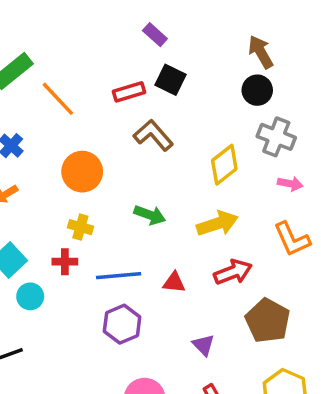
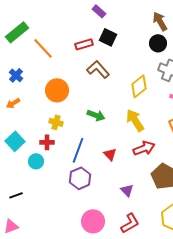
yellow arrow: (217, 224) -> (135, 120), turned -105
blue line: (119, 276) -> (78, 150), turned -65
red triangle: (174, 283) -> (110, 154), turned 40
cyan circle: (30, 296) -> (36, 161), moved

